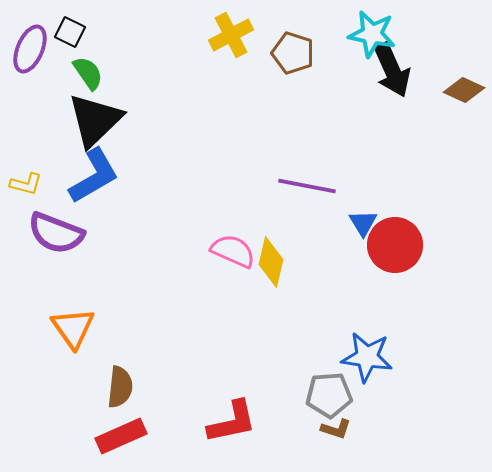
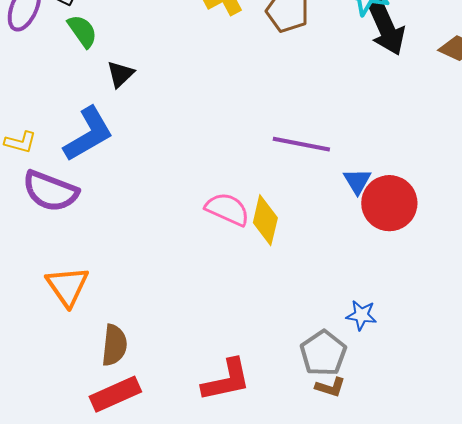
black triangle: (95, 120) -> (120, 74), moved, size x0.5
blue star: (367, 357) -> (361, 315), size x0.6
gray pentagon: (329, 395) -> (323, 353), turned -30

